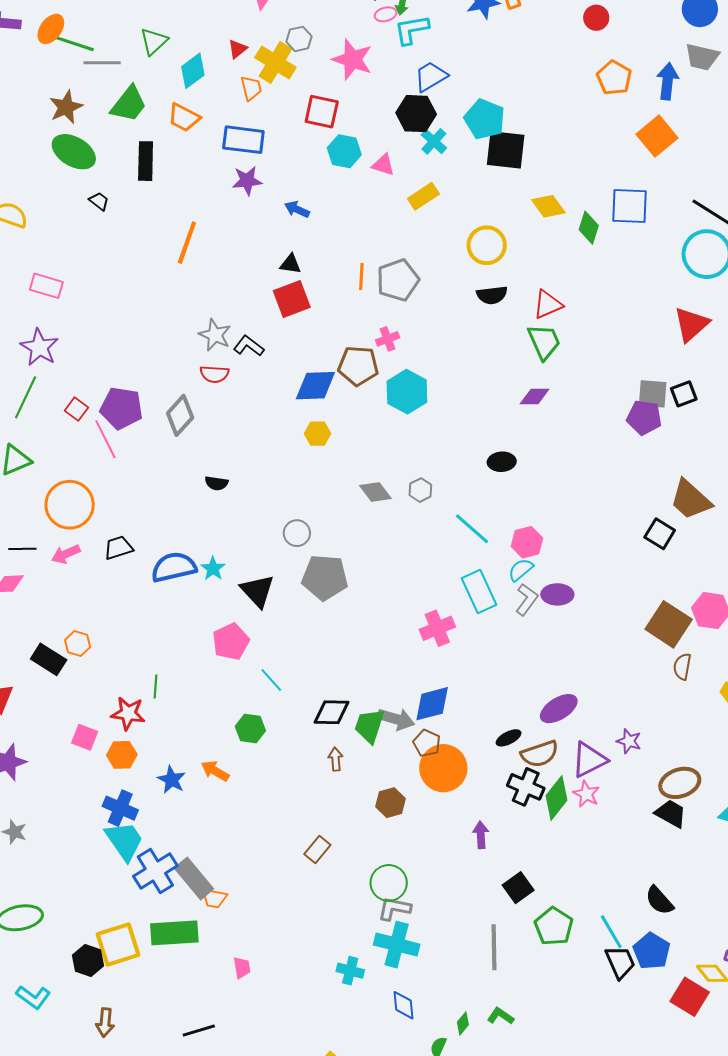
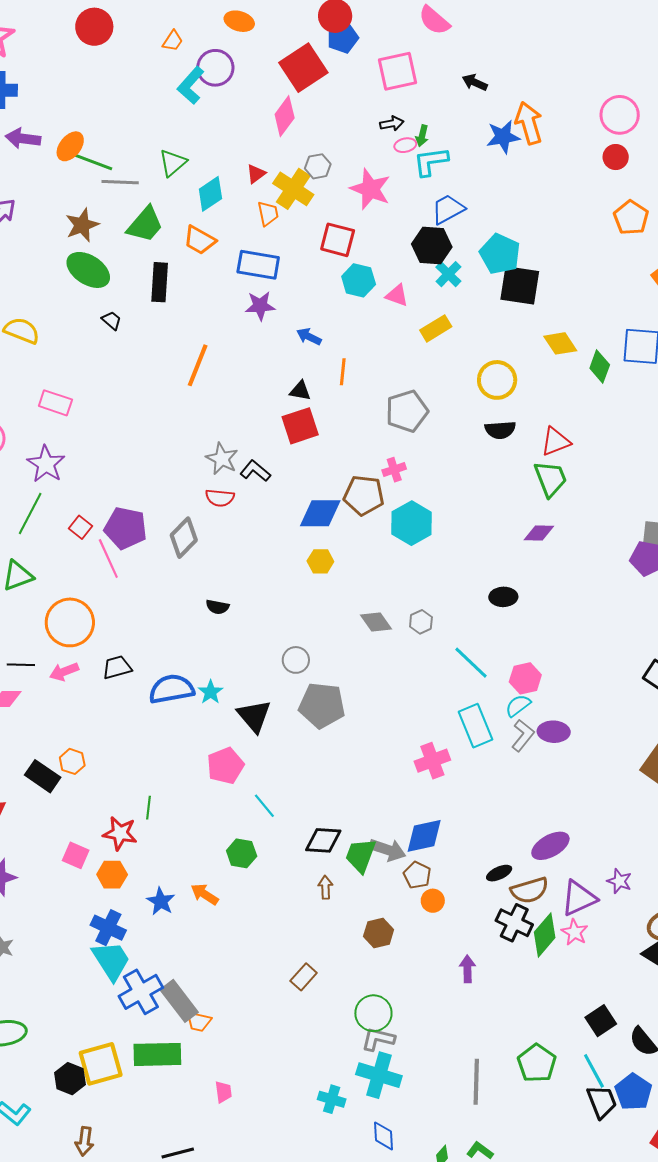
orange line: (361, 276) -> (343, 372), moved
orange circle: (443, 768) -> (433, 901), size x0.5
black square: (518, 888) -> (601, 1021), moved

